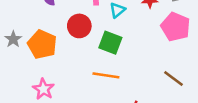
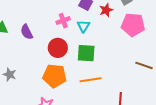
orange pentagon: (42, 44) -> (54, 76), moved

